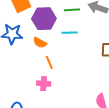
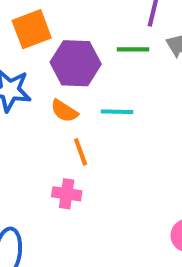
cyan line: (70, 33) -> (117, 112), moved

